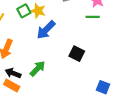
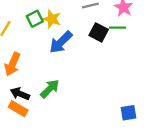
black square: (77, 54) -> (99, 32), moved
blue square: (103, 87) -> (128, 113), turned -32

